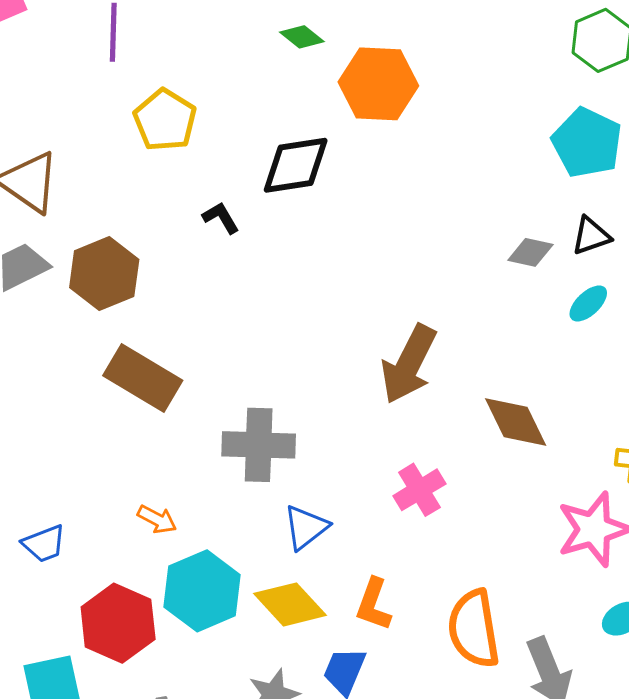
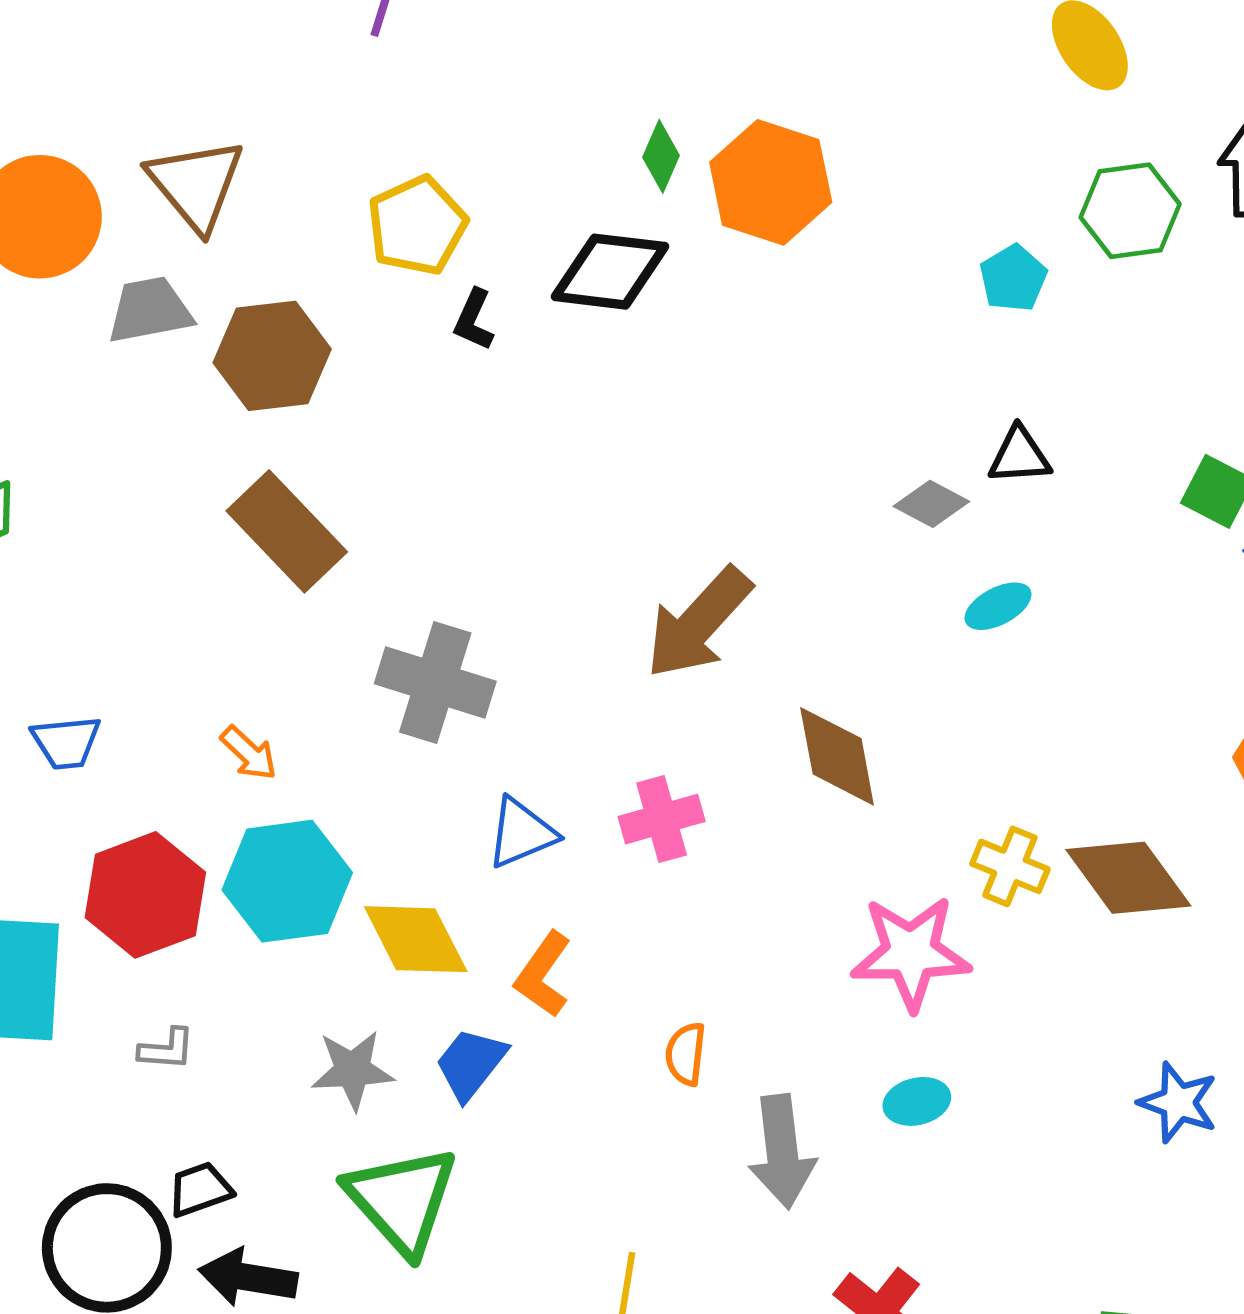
green diamond: (302, 37) -> (661, 156), moved, turned 60
yellow pentagon: (165, 120) -> (417, 226), moved
cyan pentagon: (587, 143) -> (1013, 278), moved, size x0.6
black L-shape: (221, 218) -> (474, 320), turned -141
black triangle: (591, 236) -> (1019, 456), moved
blue triangle: (306, 527) -> (521, 833), moved
orange semicircle: (474, 629) -> (686, 1054), size x0.5

